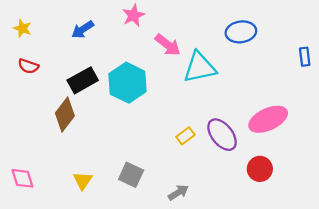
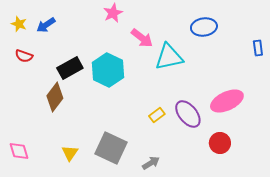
blue arrow: (83, 30) -> (46, 25), moved
gray square: (131, 175) -> (111, 148), size x1.5

